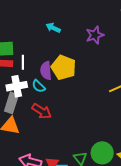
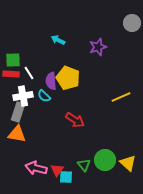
white line: (23, 62) -> (29, 73), turned -32
red arrow: (42, 111) -> (75, 120), moved

